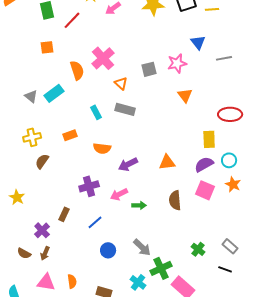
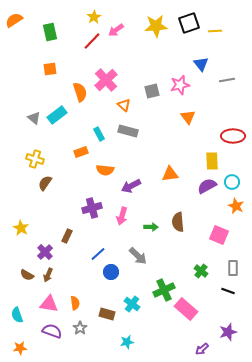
red line: (72, 20) -> (92, 41), moved
orange rectangle: (70, 135) -> (81, 152), moved
yellow cross: (32, 137) -> (35, 159), turned 30
orange triangle: (167, 162) -> (170, 174), moved
pink square: (205, 190) -> (219, 235), moved
pink arrow: (119, 194) -> (122, 216), turned -48
yellow star: (17, 197) -> (21, 228), moved
green arrow: (139, 205) -> (151, 227), moved
blue line: (95, 222) -> (98, 254), moved
gray rectangle: (230, 246) -> (233, 268), turned 49
gray arrow: (142, 247) -> (138, 256), moved
cyan cross: (138, 282) -> (132, 304), moved

